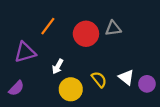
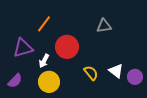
red circle: (86, 34) -> (67, 47), moved
white arrow: (58, 66) -> (44, 61), moved
yellow circle: (71, 89) -> (49, 82), moved

